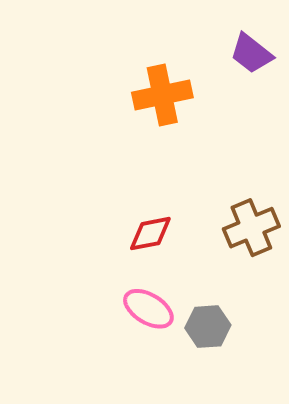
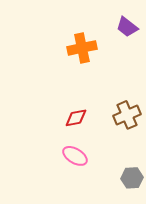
gray hexagon: (208, 327) -> (132, 178), moved

